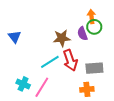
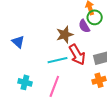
cyan line: (50, 62) -> (57, 60), turned 30
cyan cross: (23, 84) -> (25, 82), moved

